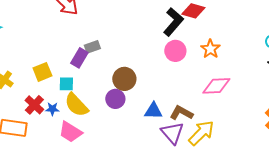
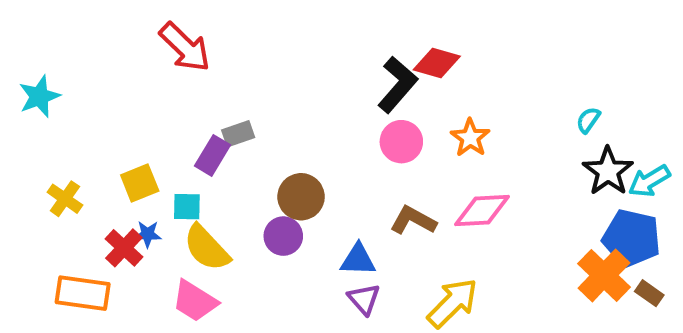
blue star: (52, 109) -> (148, 234), moved
brown L-shape: (181, 113) -> (413, 220), moved
purple triangle: (172, 133) -> (364, 299), moved, size x0.7

